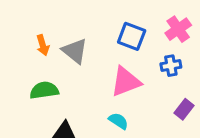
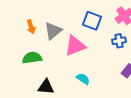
gray triangle: (75, 51) -> (53, 31), turned 42
pink triangle: (126, 82) -> (75, 46), moved

